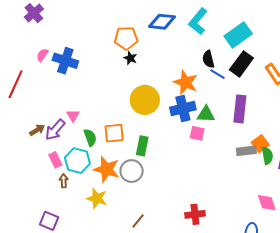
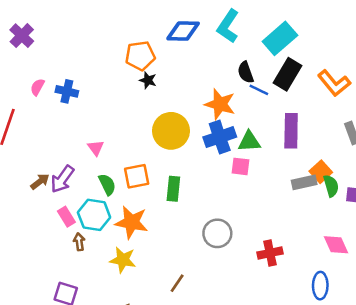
blue cross: (65, 61) -> (67, 91), size x0.7
pink triangle: (73, 116) -> (96, 148), moved
gray circle: (132, 171) -> (217, 233), moved
red cross: (195, 214) -> (270, 253), moved

